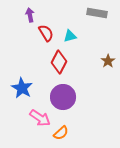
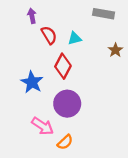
brown star: (108, 61) -> (115, 50), moved
blue star: (22, 88) -> (32, 82), moved

